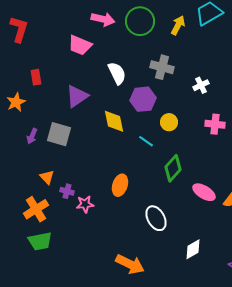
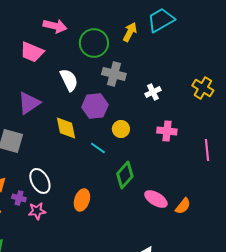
green circle: (140, 21) -> (94, 43), moved
orange ellipse: (120, 185) -> (82, 200), moved
white ellipse: (156, 218) -> (40, 181), moved

